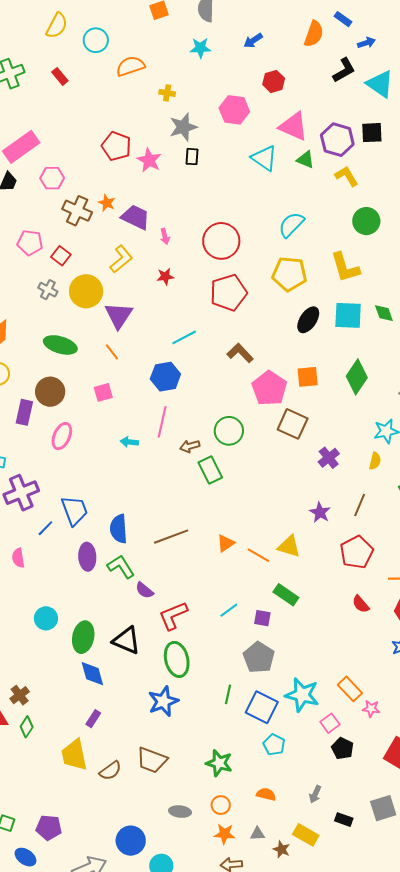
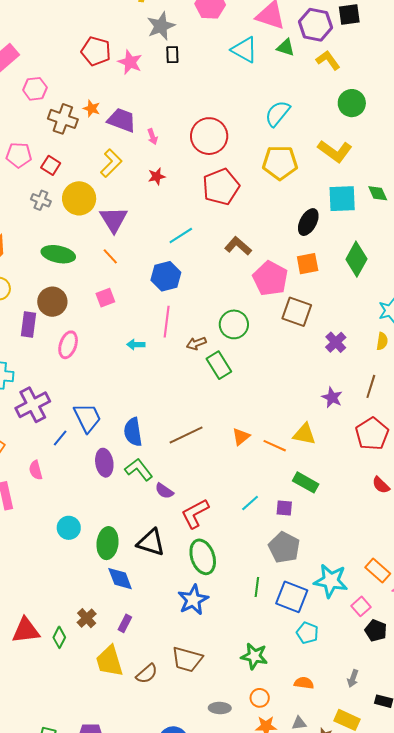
yellow L-shape: (345, 267) -> (335, 151), turned -32
black ellipse: (308, 320) -> (308, 222), moved
brown cross: (20, 695) -> (87, 618), moved

